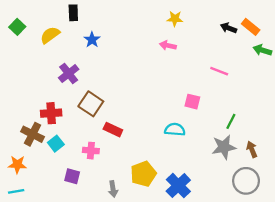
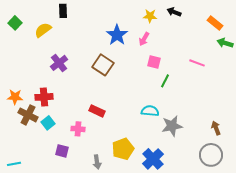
black arrow: (229, 28) -> (174, 12), moved
blue star: (92, 40) -> (117, 35), moved, size x1.5
pink arrow: (168, 46) -> (144, 39), turned -72
pink line: (219, 71) -> (197, 63), moved
pink square: (192, 102) -> (154, 62), moved
brown square: (91, 104) -> (103, 65), moved
green line: (231, 121) -> (165, 81), moved
gray star: (224, 147) -> (172, 126), moved
orange star: (17, 165) -> (15, 97), moved

